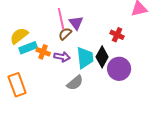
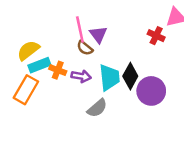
brown semicircle: (65, 34) -> (85, 48), turned -96
red cross: (117, 35) -> (156, 36), moved
orange rectangle: (17, 85) -> (26, 90), moved, turned 50

